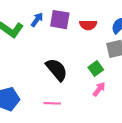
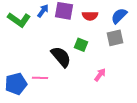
green square: (96, 69) -> (81, 45), moved, turned -32
pink line: (52, 103) -> (40, 78), moved

